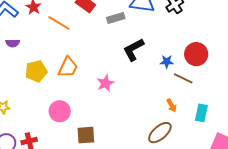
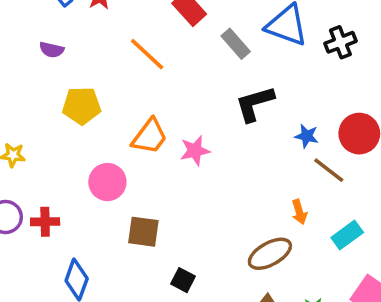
gray rectangle: (116, 18) -> (236, 44), turned 54
orange line: (59, 23) -> (147, 54), moved
orange trapezoid: (68, 67) -> (150, 136), moved
cyan rectangle: (201, 113) -> (347, 235), turned 30

